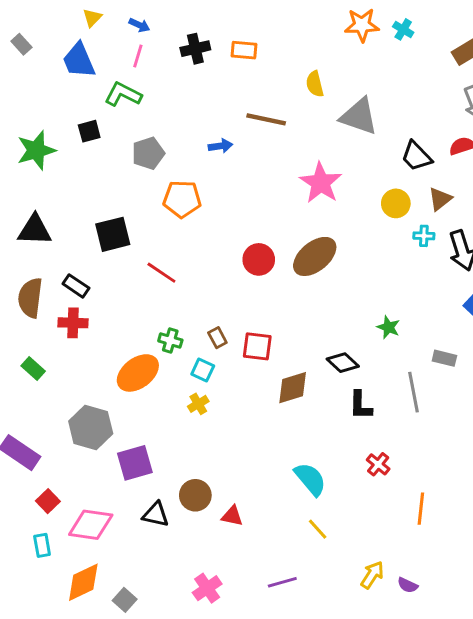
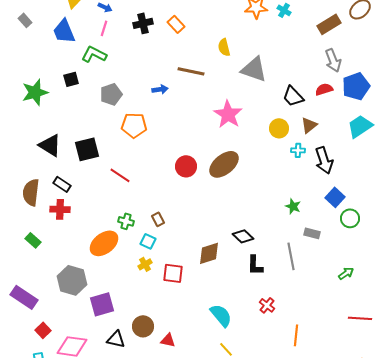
orange rectangle: (244, 50) -> (176, 24), turned 42
black triangle: (35, 230) -> (50, 145), moved, turned 30
green star: (388, 327) -> (293, 206), moved
red square: (257, 346) -> (173, 273), moved

